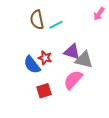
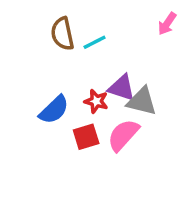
red star: (45, 58) -> (96, 101), moved
blue semicircle: (32, 65) -> (54, 110), turned -96
red square: (44, 91) -> (86, 137), moved

